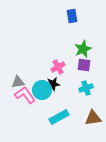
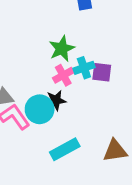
green star: (83, 49) -> (62, 49), moved
cyan cross: (86, 88) -> (84, 68), moved

